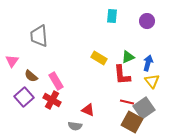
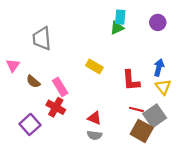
green triangle: (128, 57) -> (117, 28), moved
yellow rectangle: (99, 58) -> (94, 66), moved
purple square: (24, 97) -> (30, 124), moved
gray semicircle: (75, 126) -> (94, 135), moved

